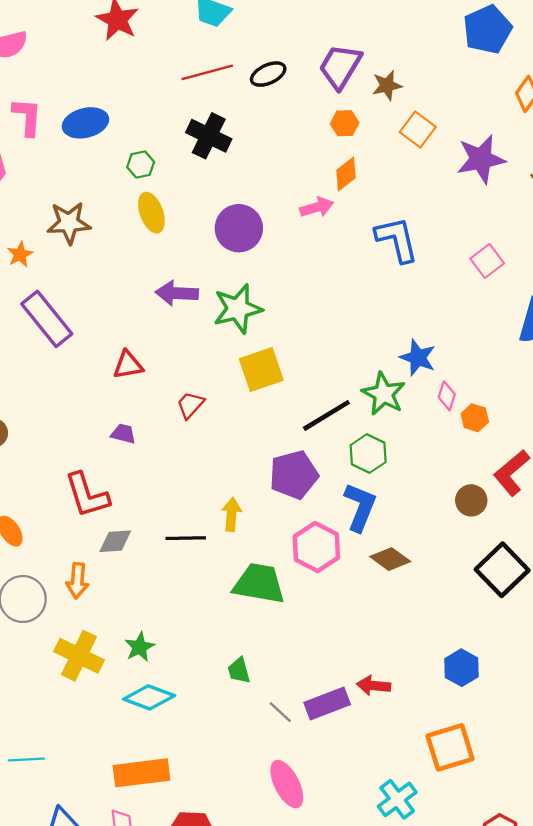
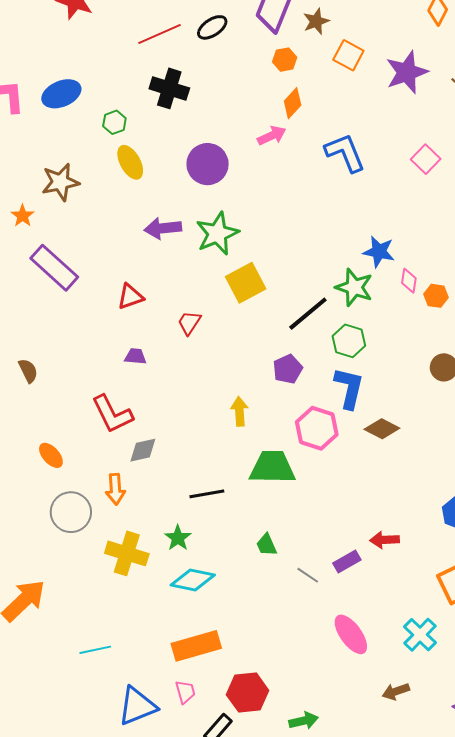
purple pentagon: (294, 475) -> (288, 369), size x0.7
black line: (186, 538) -> (207, 494), moved
purple rectangle: (327, 703) -> (347, 561), size x0.7
pink ellipse: (287, 784) -> (351, 634), moved

